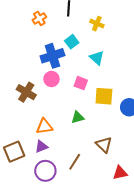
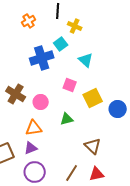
yellow cross: (97, 24) -> (75, 26), moved
pink circle: (51, 79) -> (41, 102), moved
yellow square: (104, 96) -> (93, 98), turned -30
brown line: (75, 162) -> (72, 173), moved
red triangle: (120, 173) -> (97, 174), moved

